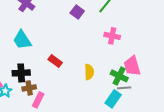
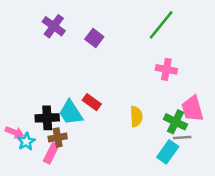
purple square: (77, 12) -> (94, 38), moved
cyan trapezoid: (22, 40) -> (71, 113), moved
pink rectangle: (38, 100) -> (51, 153), moved

